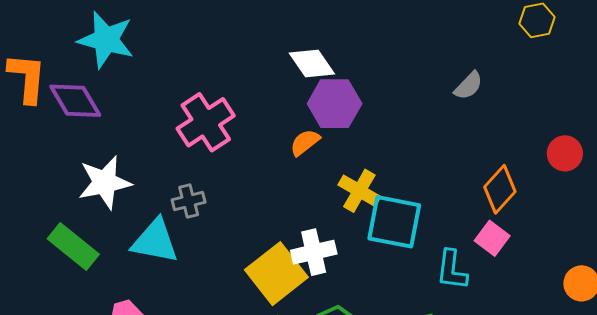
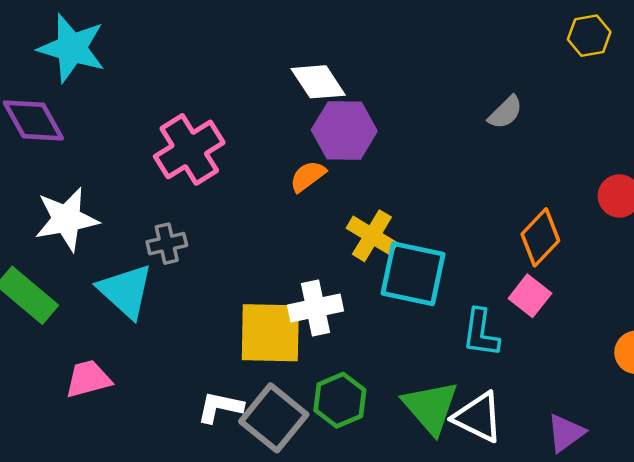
cyan triangle: (155, 241) -> (126, 291), turned 30
yellow square: (276, 274) -> (270, 333), turned 38

